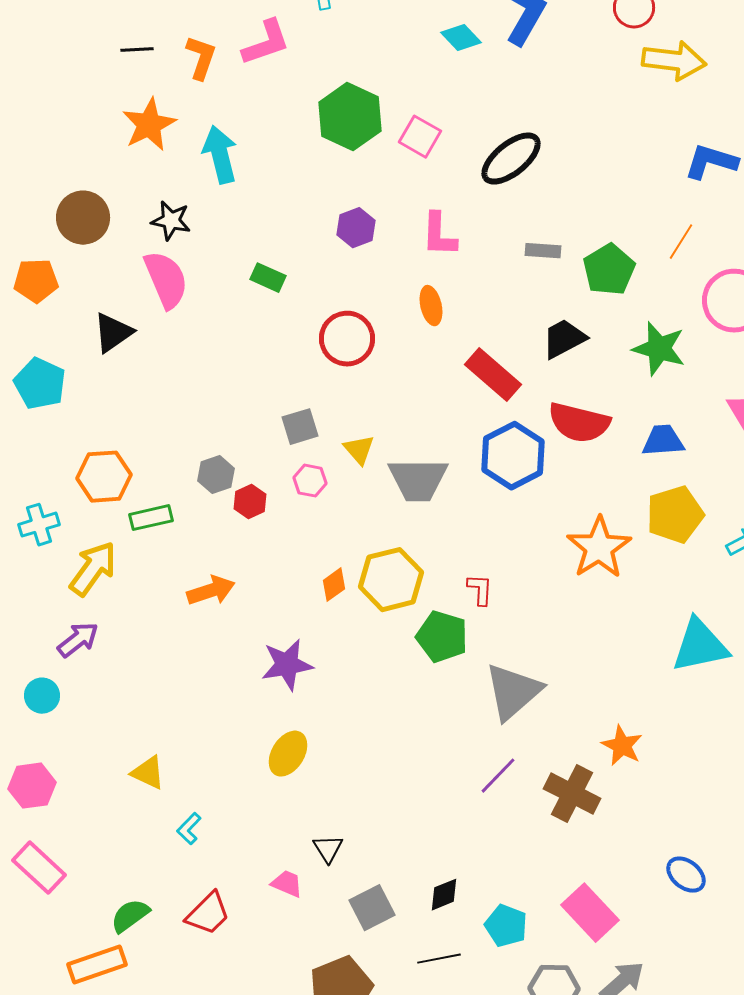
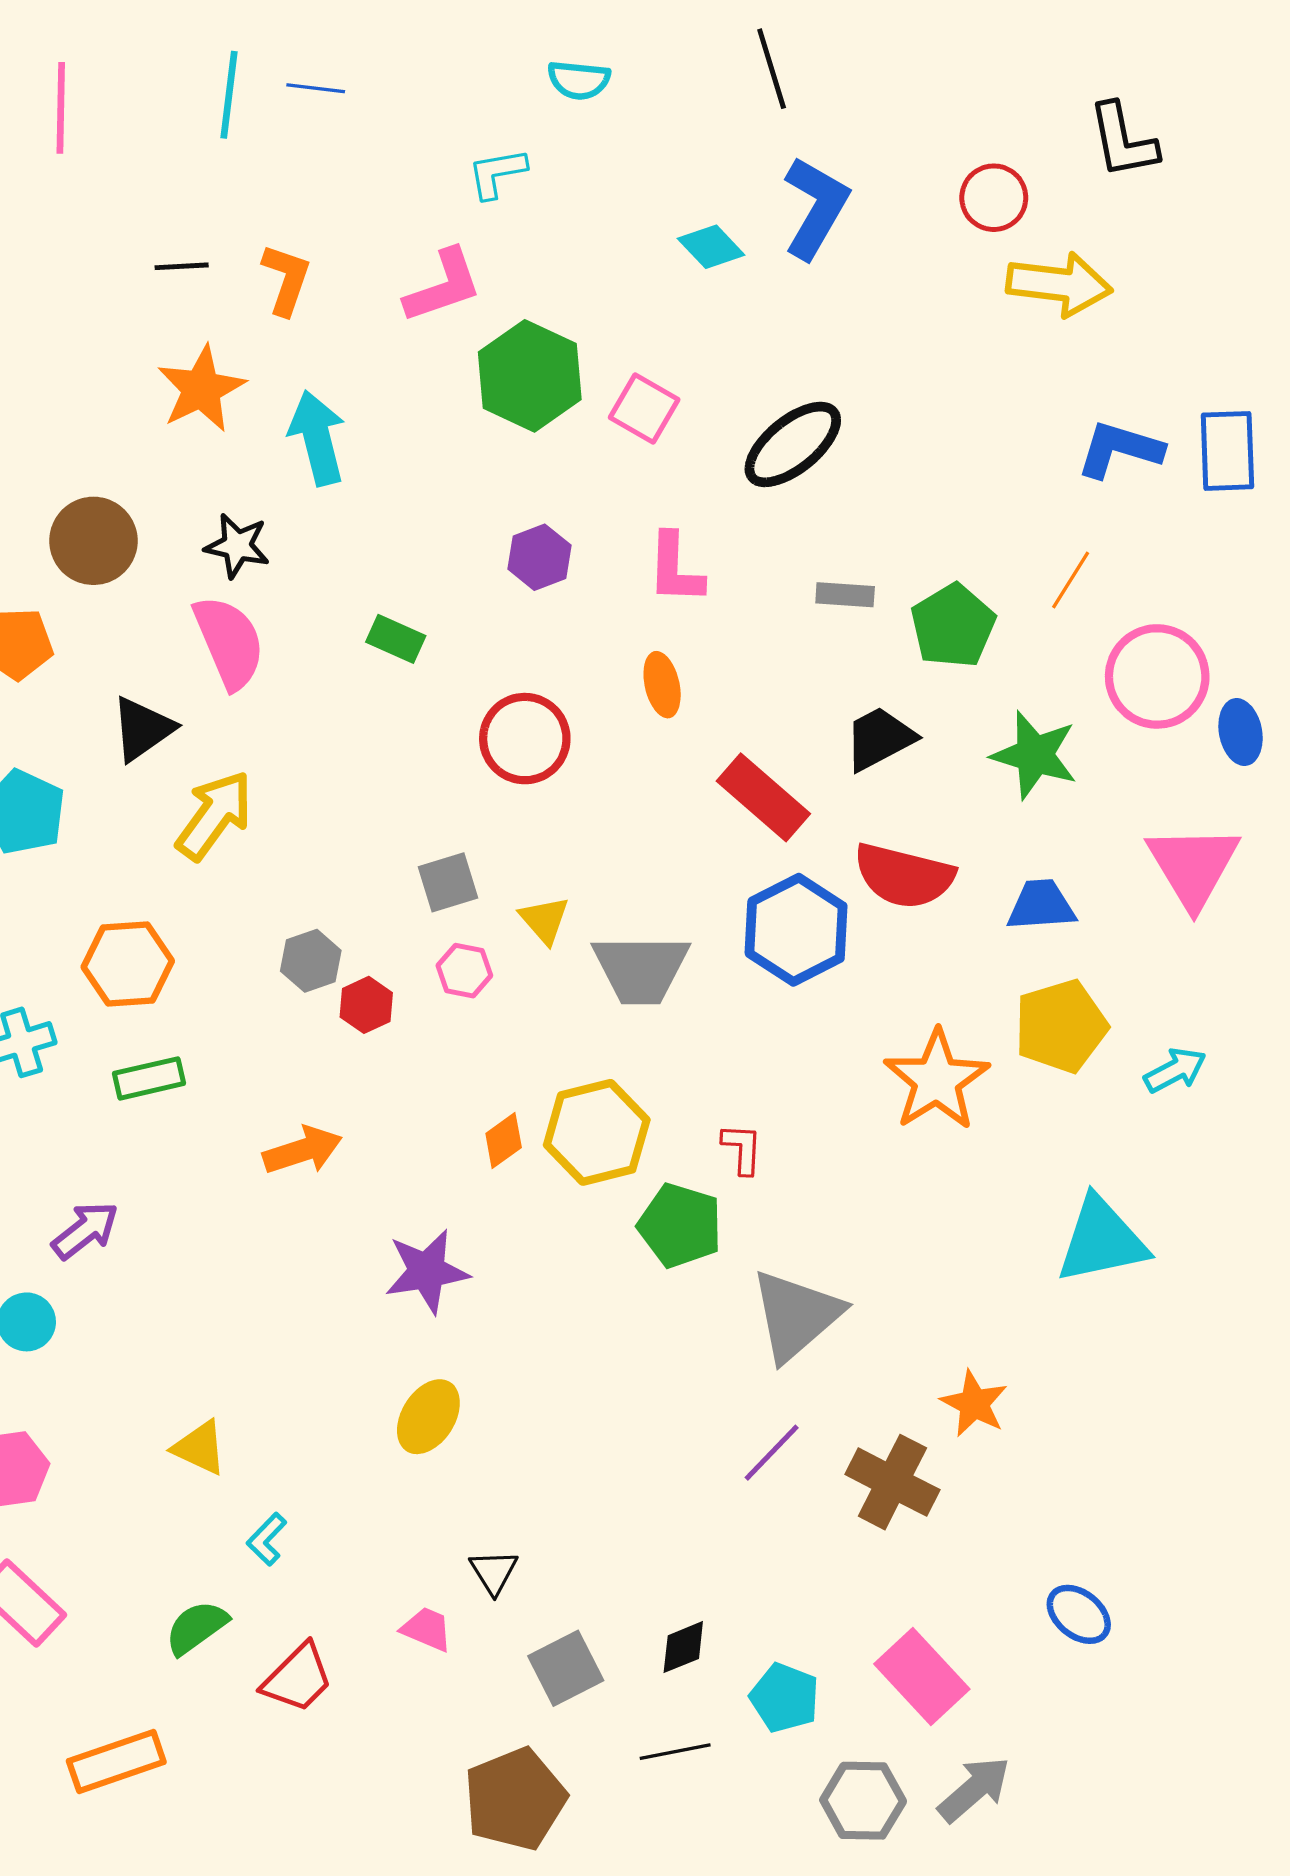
pink L-shape: (266, 43) -> (443, 286), moved
green rectangle: (151, 518) -> (149, 1078), moved
yellow arrow: (93, 569) -> (214, 815), moved
green semicircle: (130, 916) -> (196, 1627), moved

